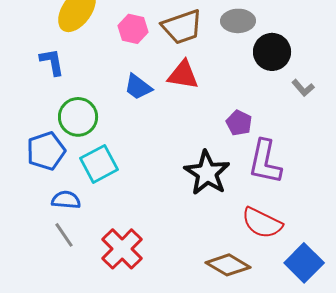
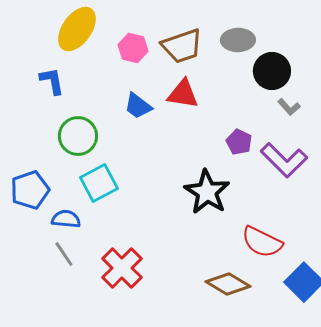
gray L-shape: (303, 88) -> (289, 107), moved
blue pentagon: (46, 151) -> (30, 190), moved
purple L-shape: (265, 162) -> (284, 160), moved, turned -57

